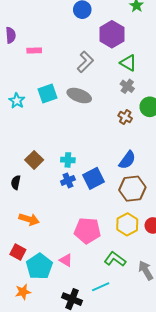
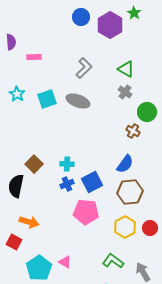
purple hexagon: (112, 34) -> (110, 25), moved
cyan star: (17, 101) -> (17, 94), moved
brown cross: (125, 117) -> (133, 131), moved
black semicircle: (16, 182) -> (16, 186), size x1.6
pink pentagon: (87, 231) -> (86, 212), moved
red square: (18, 252) -> (14, 242), moved

